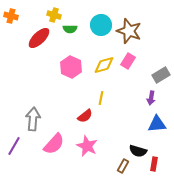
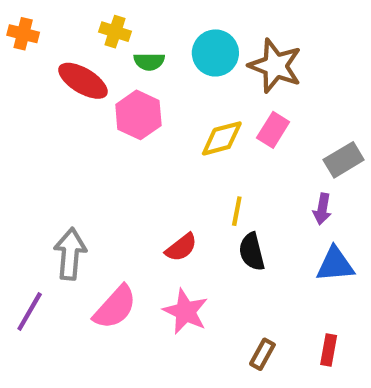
red ellipse: (39, 38) -> (83, 81), turned 75
pink hexagon: (71, 67) -> (138, 115), moved
yellow line: (101, 98) -> (237, 211), moved
black semicircle: (138, 151) -> (252, 252), moved, turned 60

